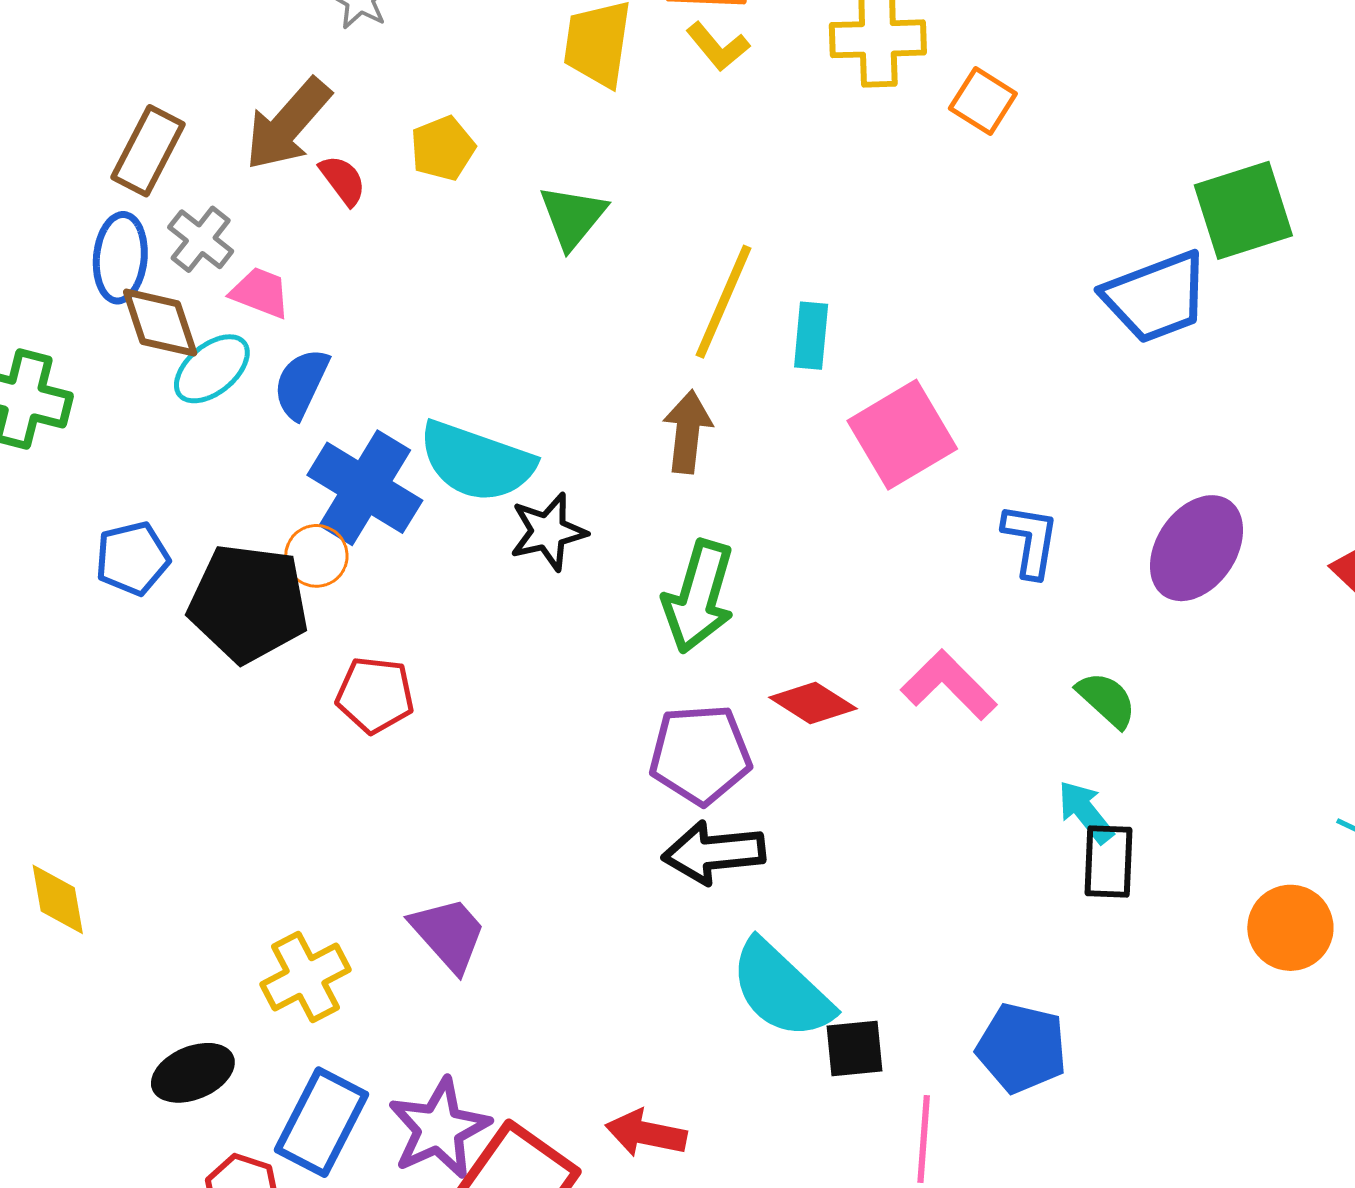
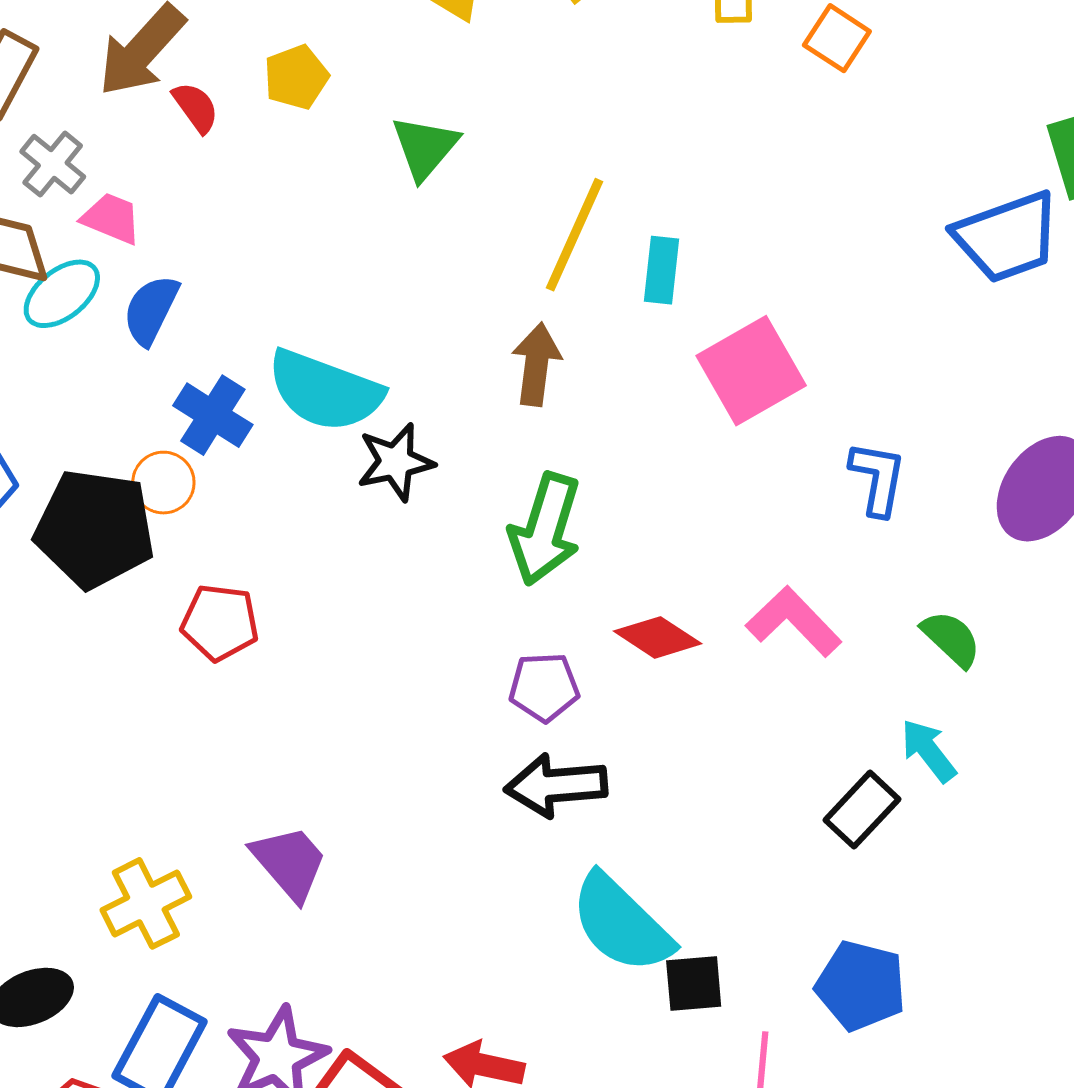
blue cross: (365, 488) -> (213, 415), size x0.7
purple pentagon: (700, 754) -> (544, 687), size x0.7
black rectangle: (1108, 862) -> (862, 810), moved, turned 40

